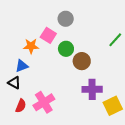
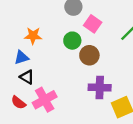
pink square: (48, 35) -> (93, 24), moved
black triangle: (14, 83) -> (27, 77), moved
red semicircle: (21, 106) -> (18, 103), turned 104

